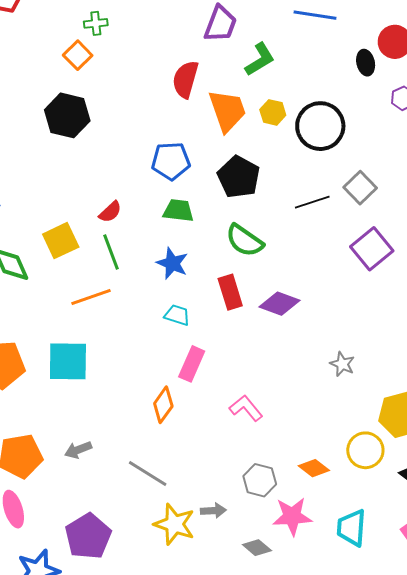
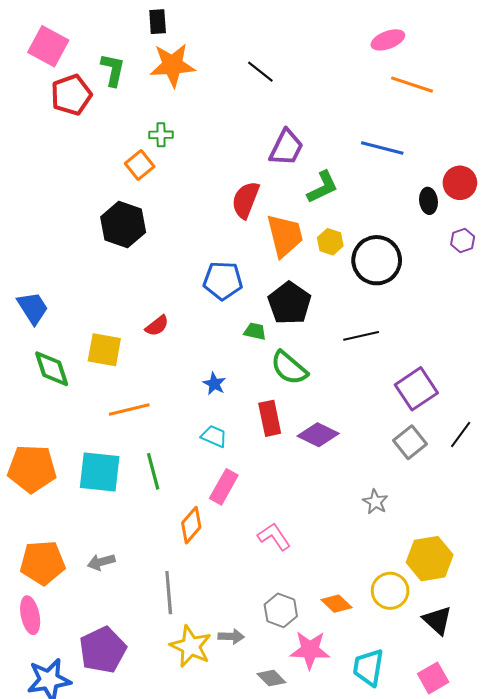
gray square: (360, 188) -> (410, 442), moved
green trapezoid: (178, 211) -> (255, 331), moved, size x0.7
yellow square: (61, 241) -> (104, 350), turned 30
green line: (111, 252) -> (153, 471), moved
blue star: (172, 263) -> (214, 384), size x0.7
gray line: (148, 474) -> (169, 593), turned 48

